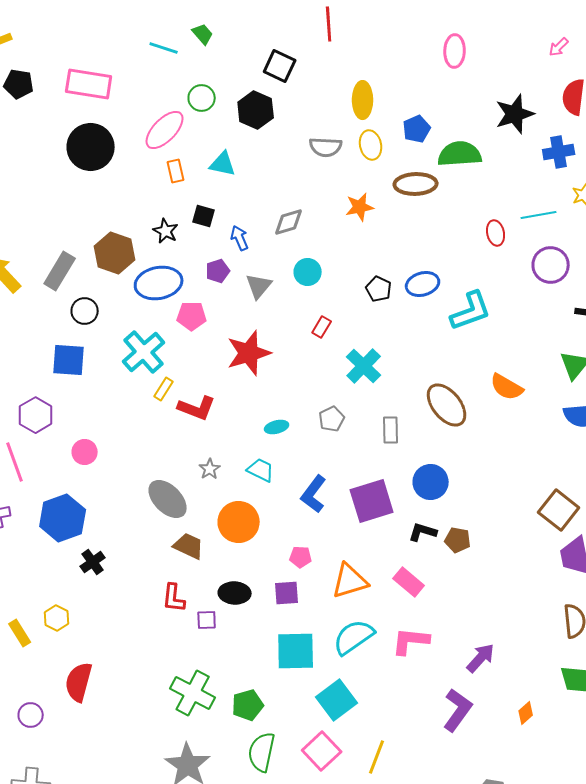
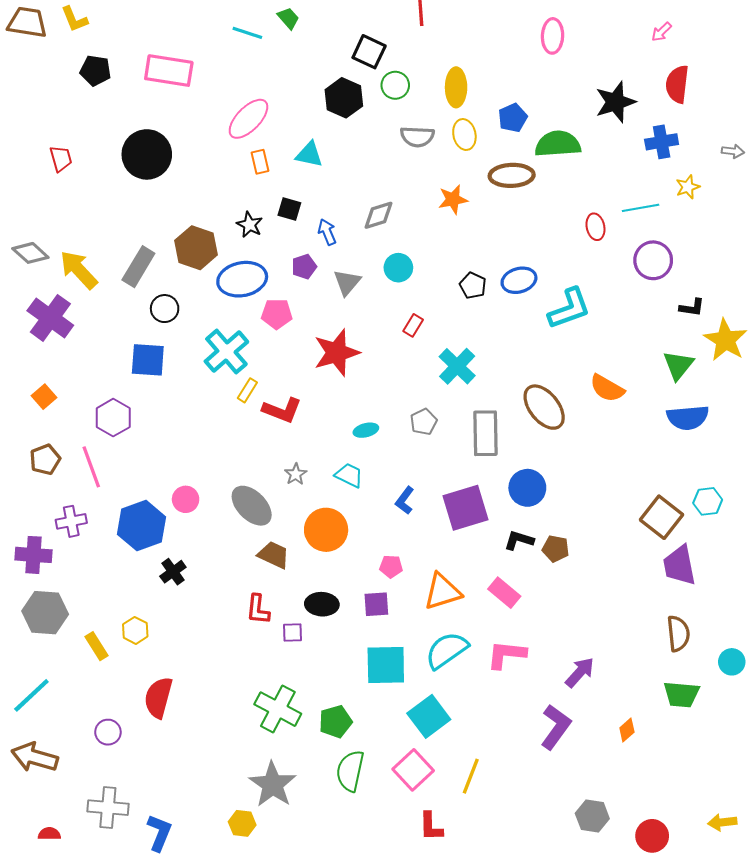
green circle: (202, 98) -> (395, 85), moved
black circle: (91, 147) -> (147, 154), moved
gray rectangle: (391, 430) -> (485, 433), size x1.6
pink circle: (85, 452) -> (186, 499), moved
blue L-shape: (314, 494) -> (405, 500), size x0.7

